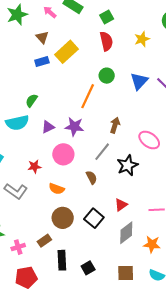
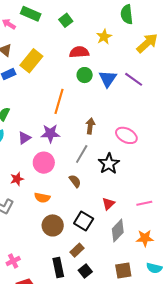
red semicircle: (106, 41) -> (79, 52), moved, turned -72
green circle: (107, 76) -> (85, 75), moved
brown rectangle: (44, 241) -> (77, 250), moved

